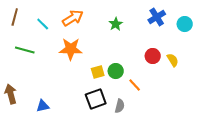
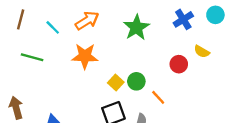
green star: (116, 24) -> (136, 27), size x1.6
cyan circle: (185, 24) -> (215, 15), moved
yellow semicircle: (173, 60) -> (202, 52), moved, turned 152
yellow square: (98, 72) -> (116, 82), turned -32

